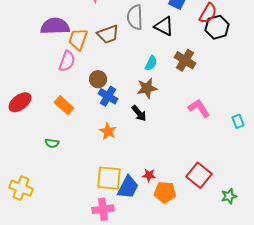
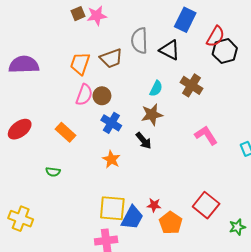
purple semicircle: (55, 26) -> (24, 65), moved
pink semicircle: (67, 61) -> (84, 95), moved
brown circle: (98, 79) -> (102, 96), moved
orange pentagon: (165, 192) -> (171, 223), turned 30

